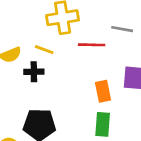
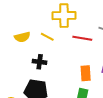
black cross: (34, 72) -> (40, 62), moved

